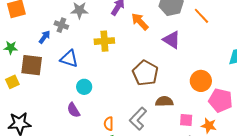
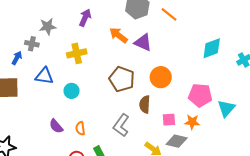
orange arrow: (140, 22) -> (118, 35), moved
orange circle: (201, 81) -> (161, 77), moved
cyan circle: (84, 87) -> (72, 91), moved
brown semicircle: (164, 101) -> (145, 104), turned -78
orange semicircle: (109, 124) -> (80, 128), moved

